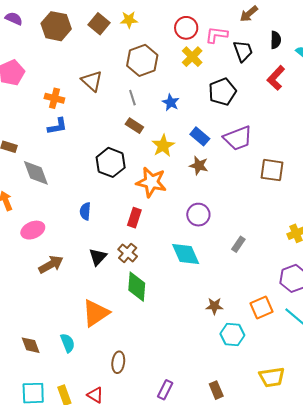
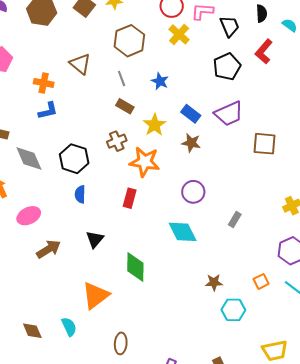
black pentagon: (222, 92) -> (227, 67), moved
black hexagon: (111, 162) -> (74, 159), moved
brown cross: (128, 253) -> (117, 141), moved, turned 30
orange square: (262, 308) -> (261, 281), size x0.7

